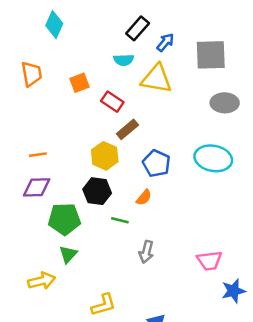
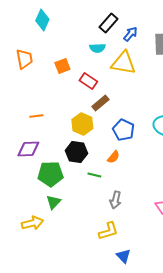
orange line: (38, 155) -> (36, 116), moved
yellow L-shape: (103, 305) -> (108, 231), moved

